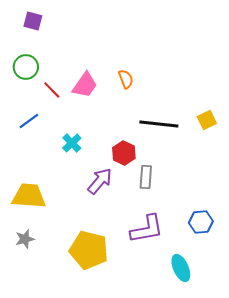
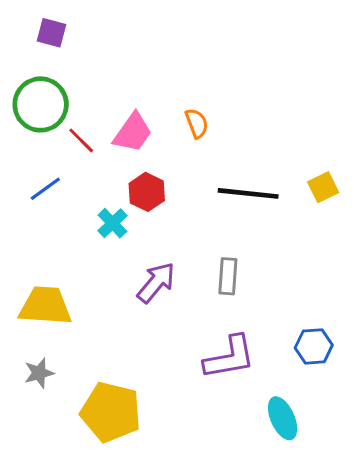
green circle: (26, 67) -> (41, 104), size x1.4
red hexagon: (124, 153) -> (147, 192), moved
yellow pentagon: (89, 250) -> (111, 412), moved

